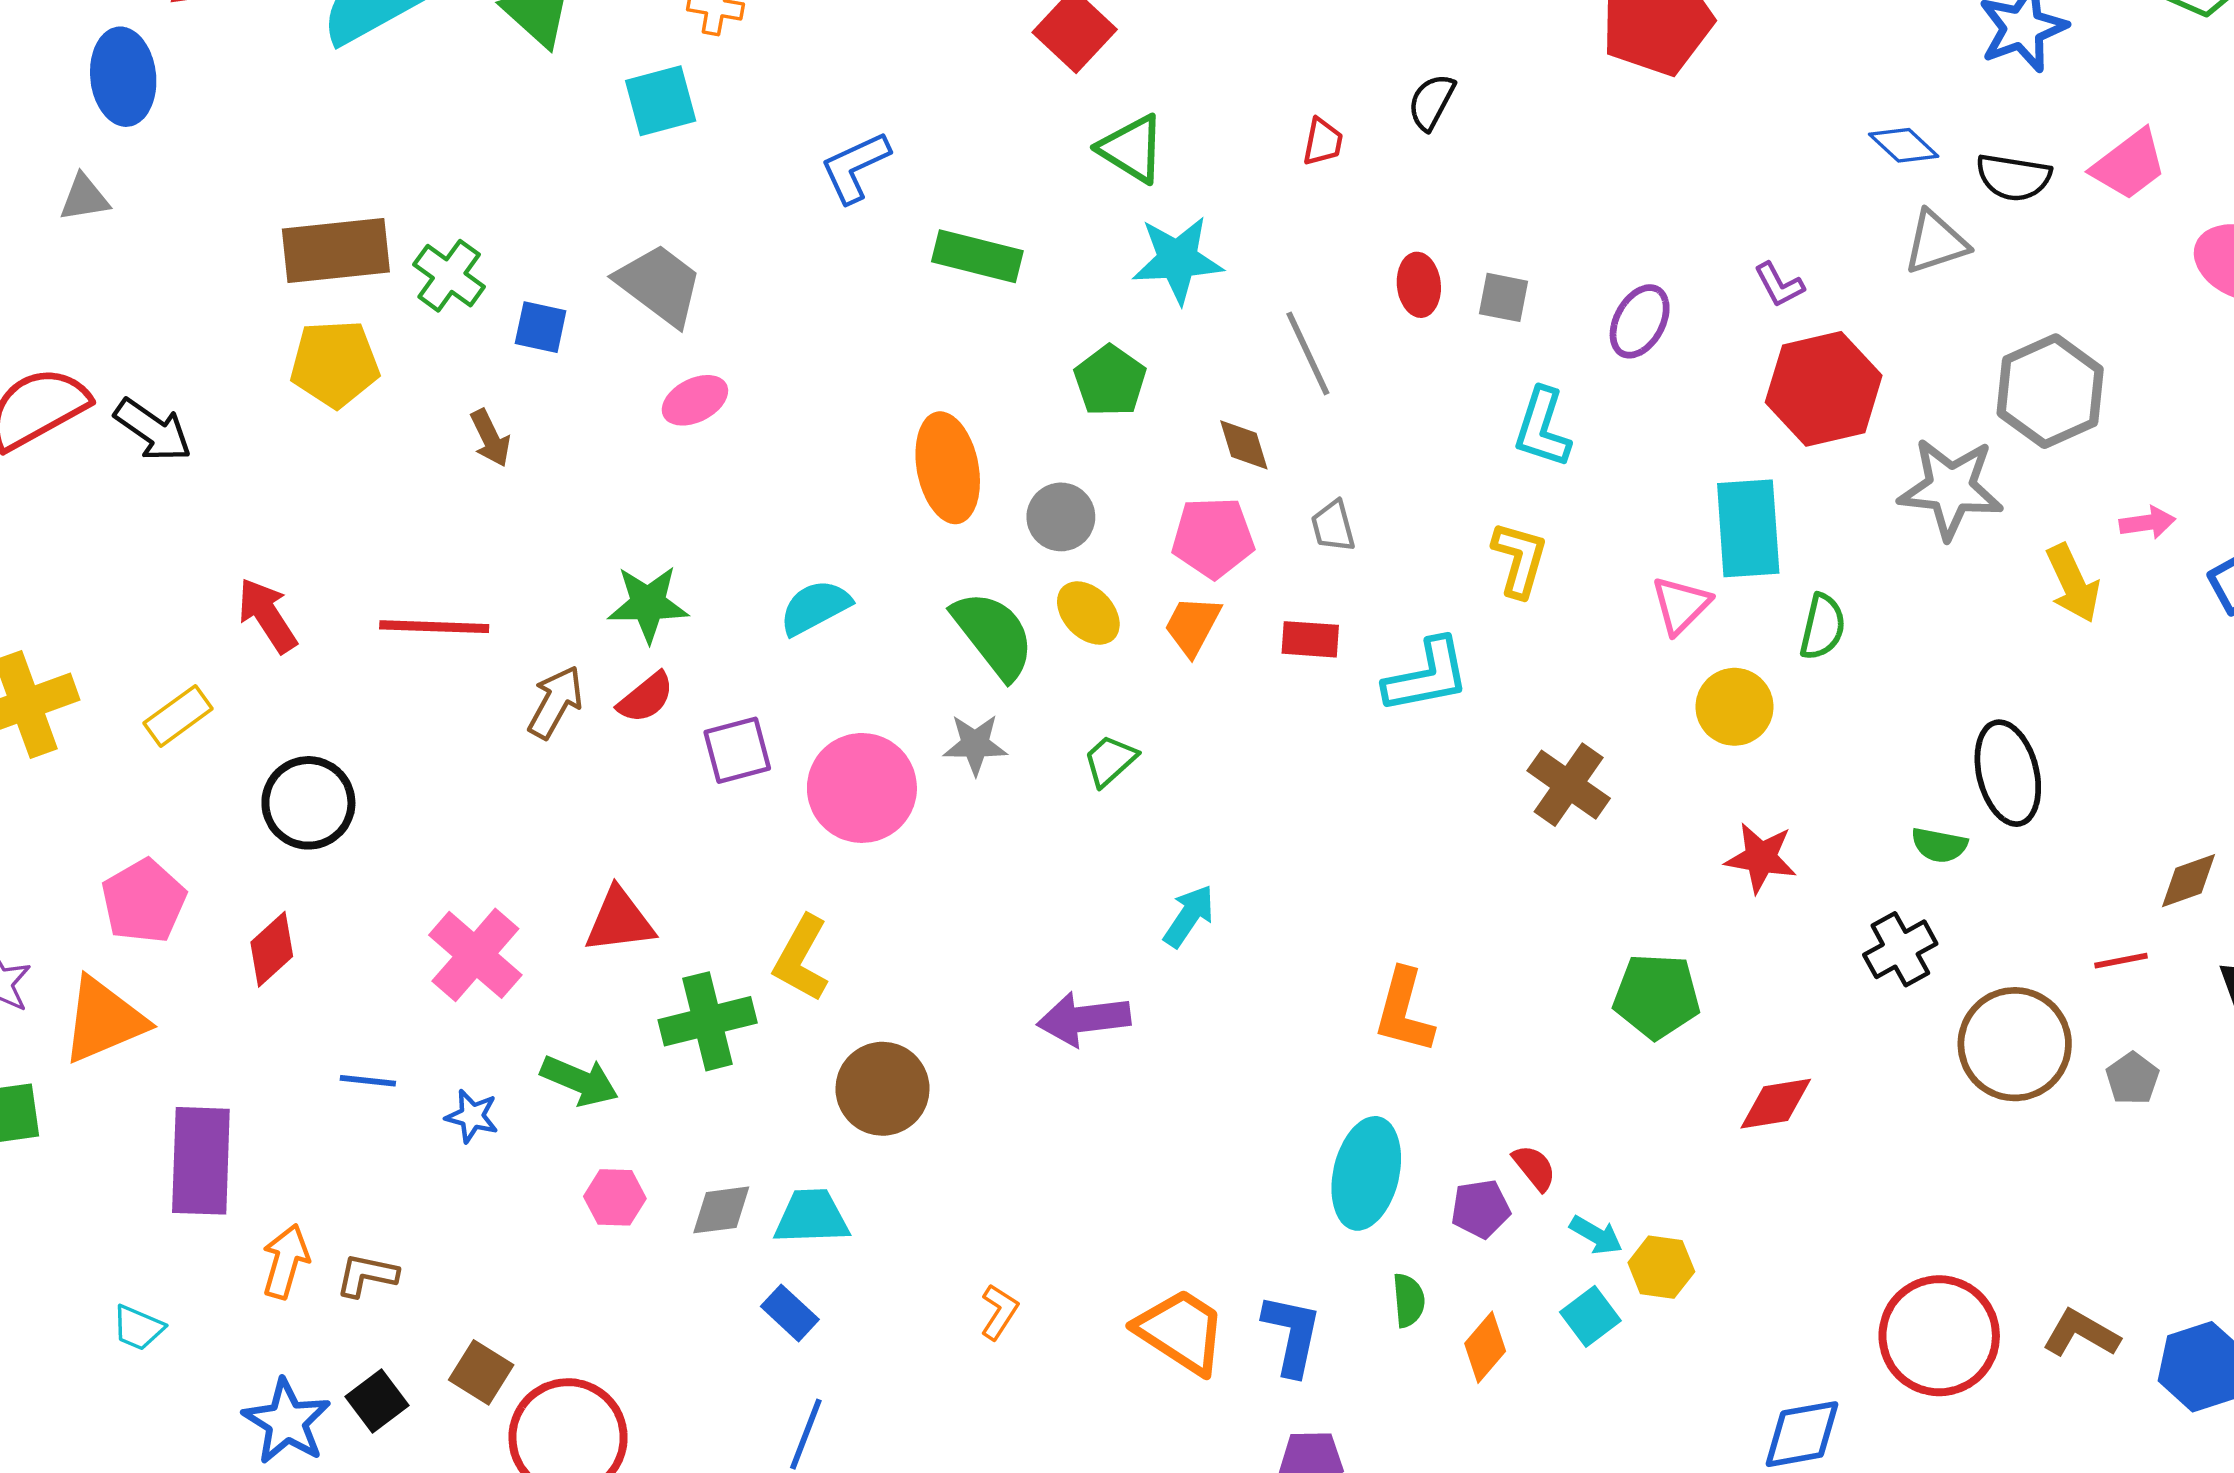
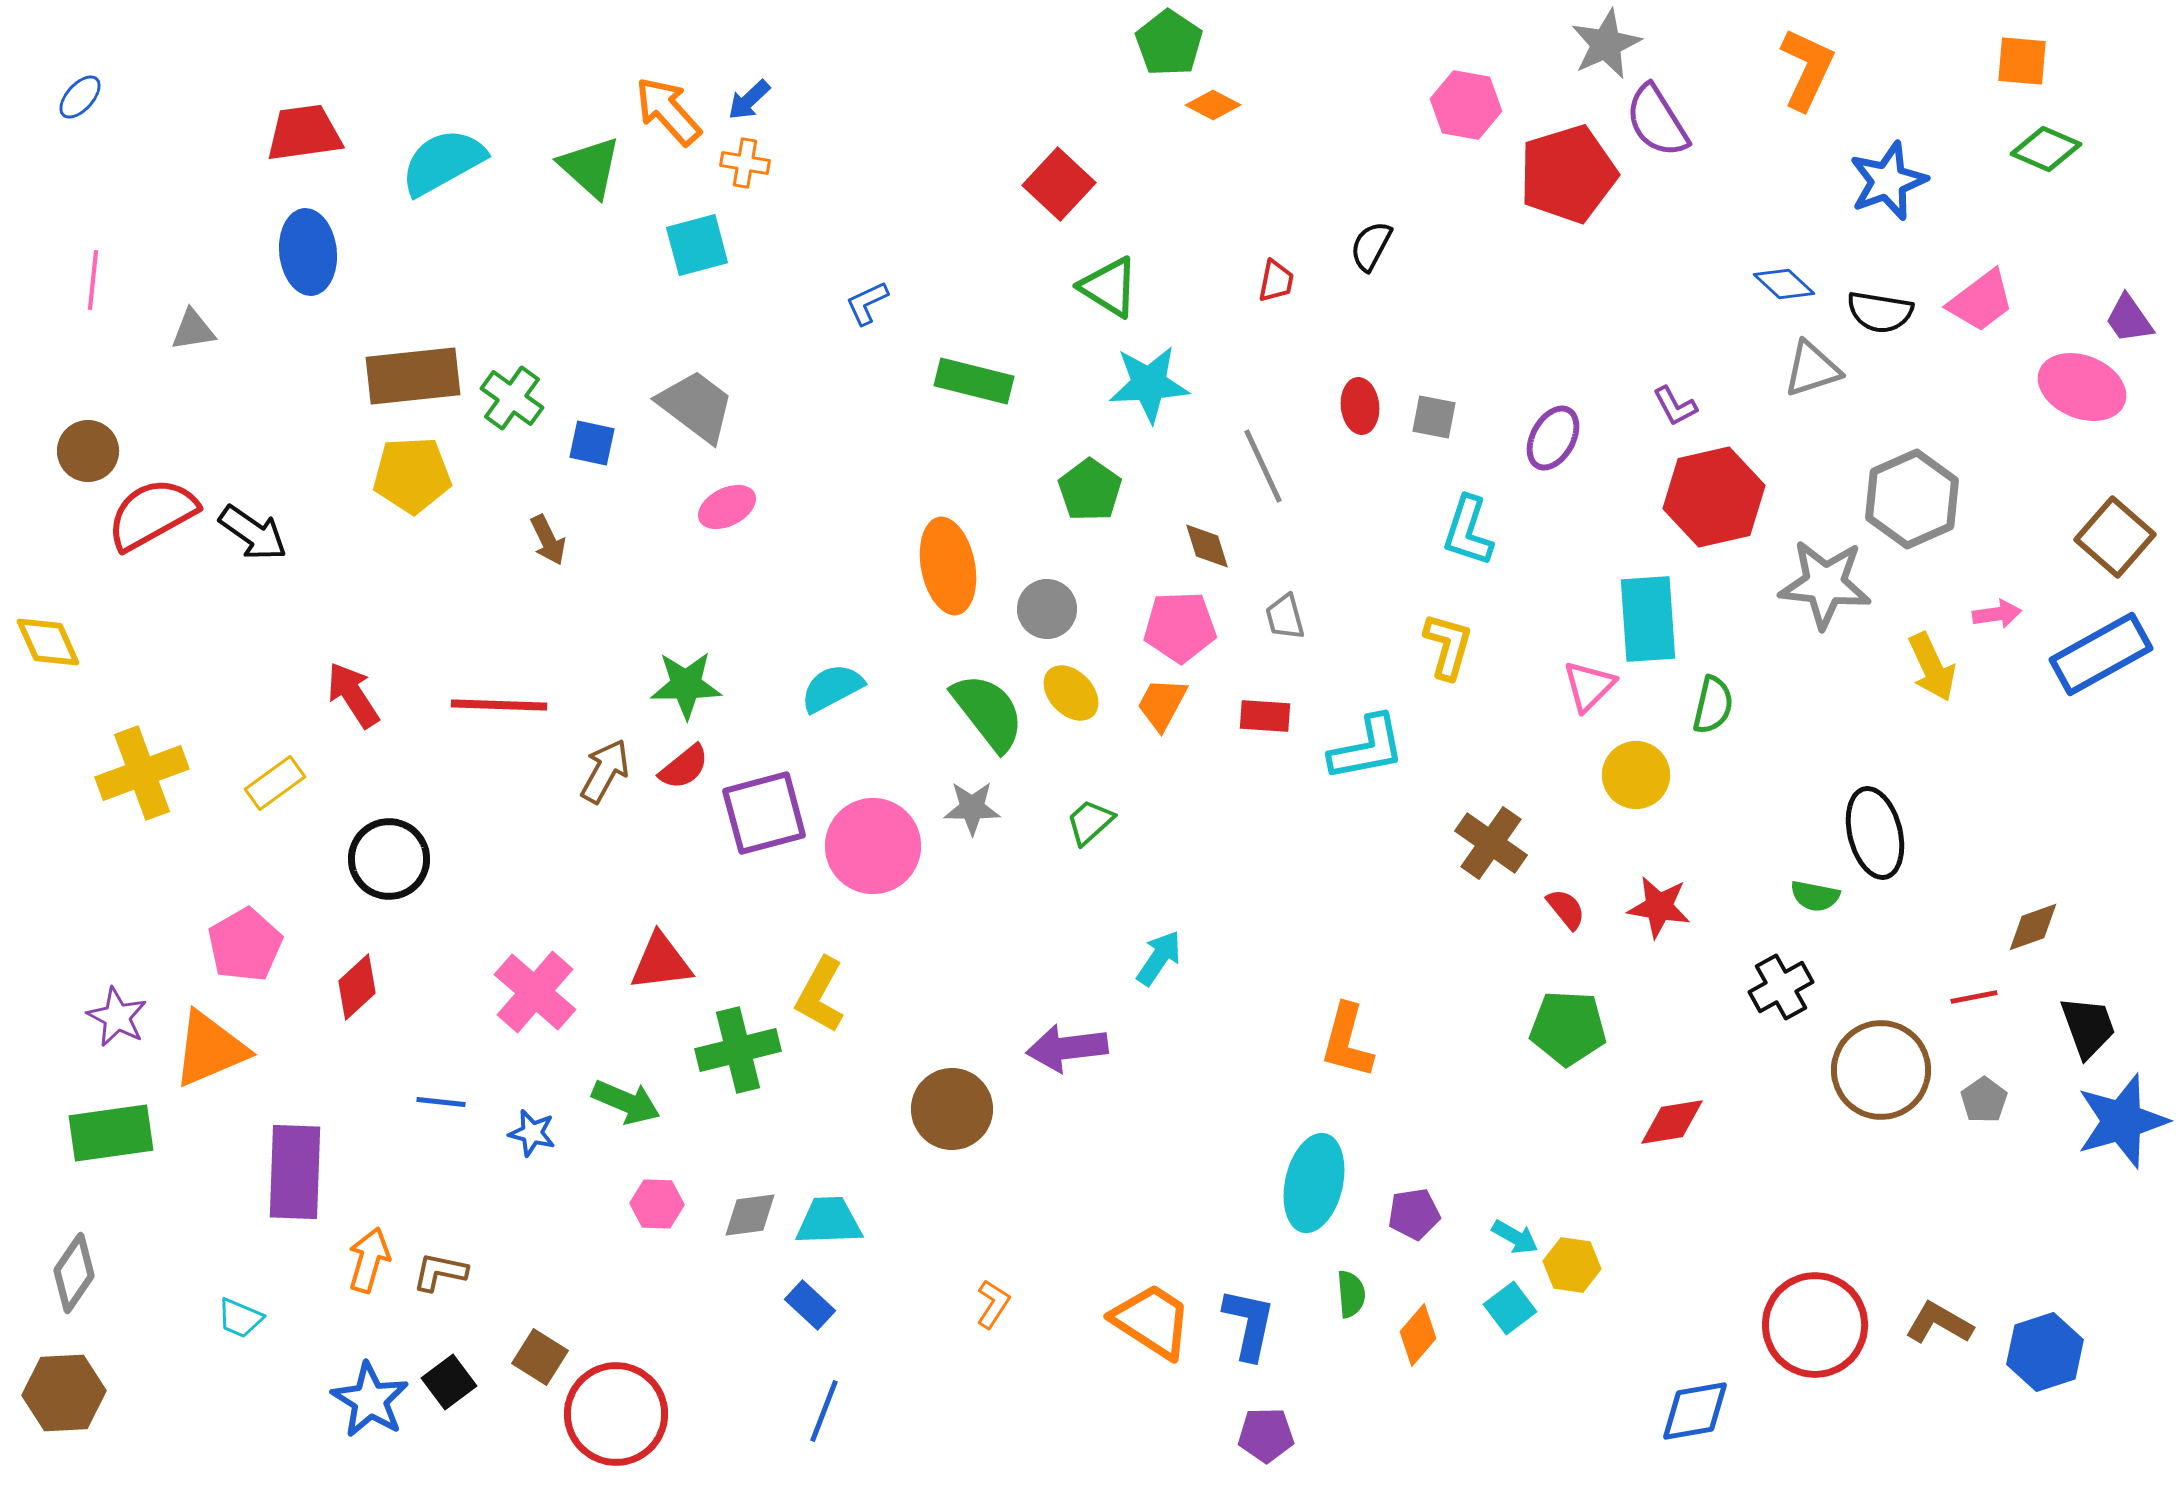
blue ellipse: (123, 77) -> (308, 252), moved
blue L-shape: (855, 167) -> (867, 303), size x0.7
purple square: (737, 750) -> (764, 813), size x1.4
brown circle: (883, 1089) -> (952, 1109), moved
red semicircle: (1534, 1168) -> (1566, 909), moved

